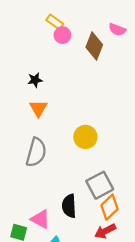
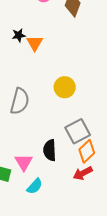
orange triangle: (38, 108) -> (35, 43), moved
pink triangle: (41, 219) -> (24, 162), turned 30

